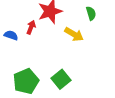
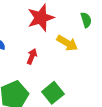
red arrow: (31, 27) -> (32, 56), moved

